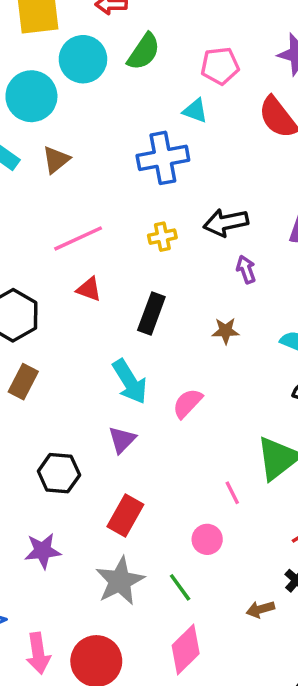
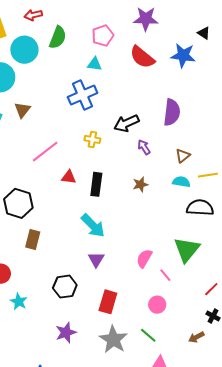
yellow cross: (162, 237) -> (92, 139), turned 35
red triangle: (89, 289) -> (69, 177), moved
pink semicircle: (187, 403) -> (144, 258), moved

